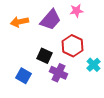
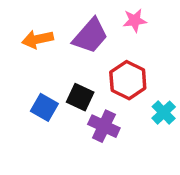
blue square: (24, 76) -> (44, 107), moved

